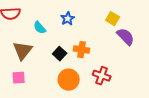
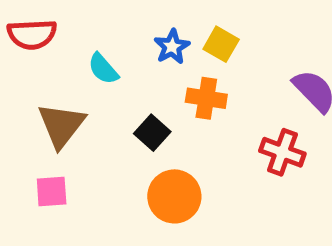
yellow square: (113, 19) -> (221, 44), moved
orange cross: (82, 50) -> (206, 98), moved
red cross: (102, 76) -> (282, 152), moved

